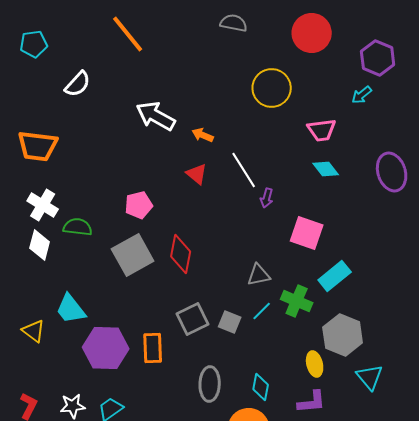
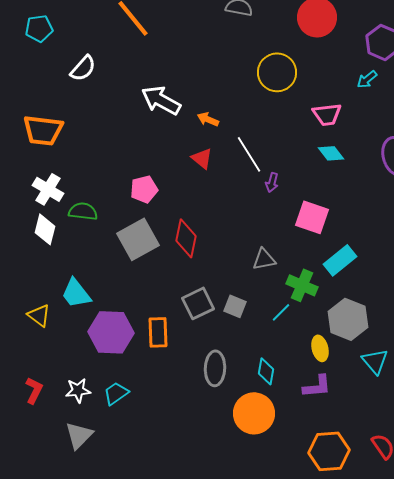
cyan line: (262, 311) -> (281, 312), moved

